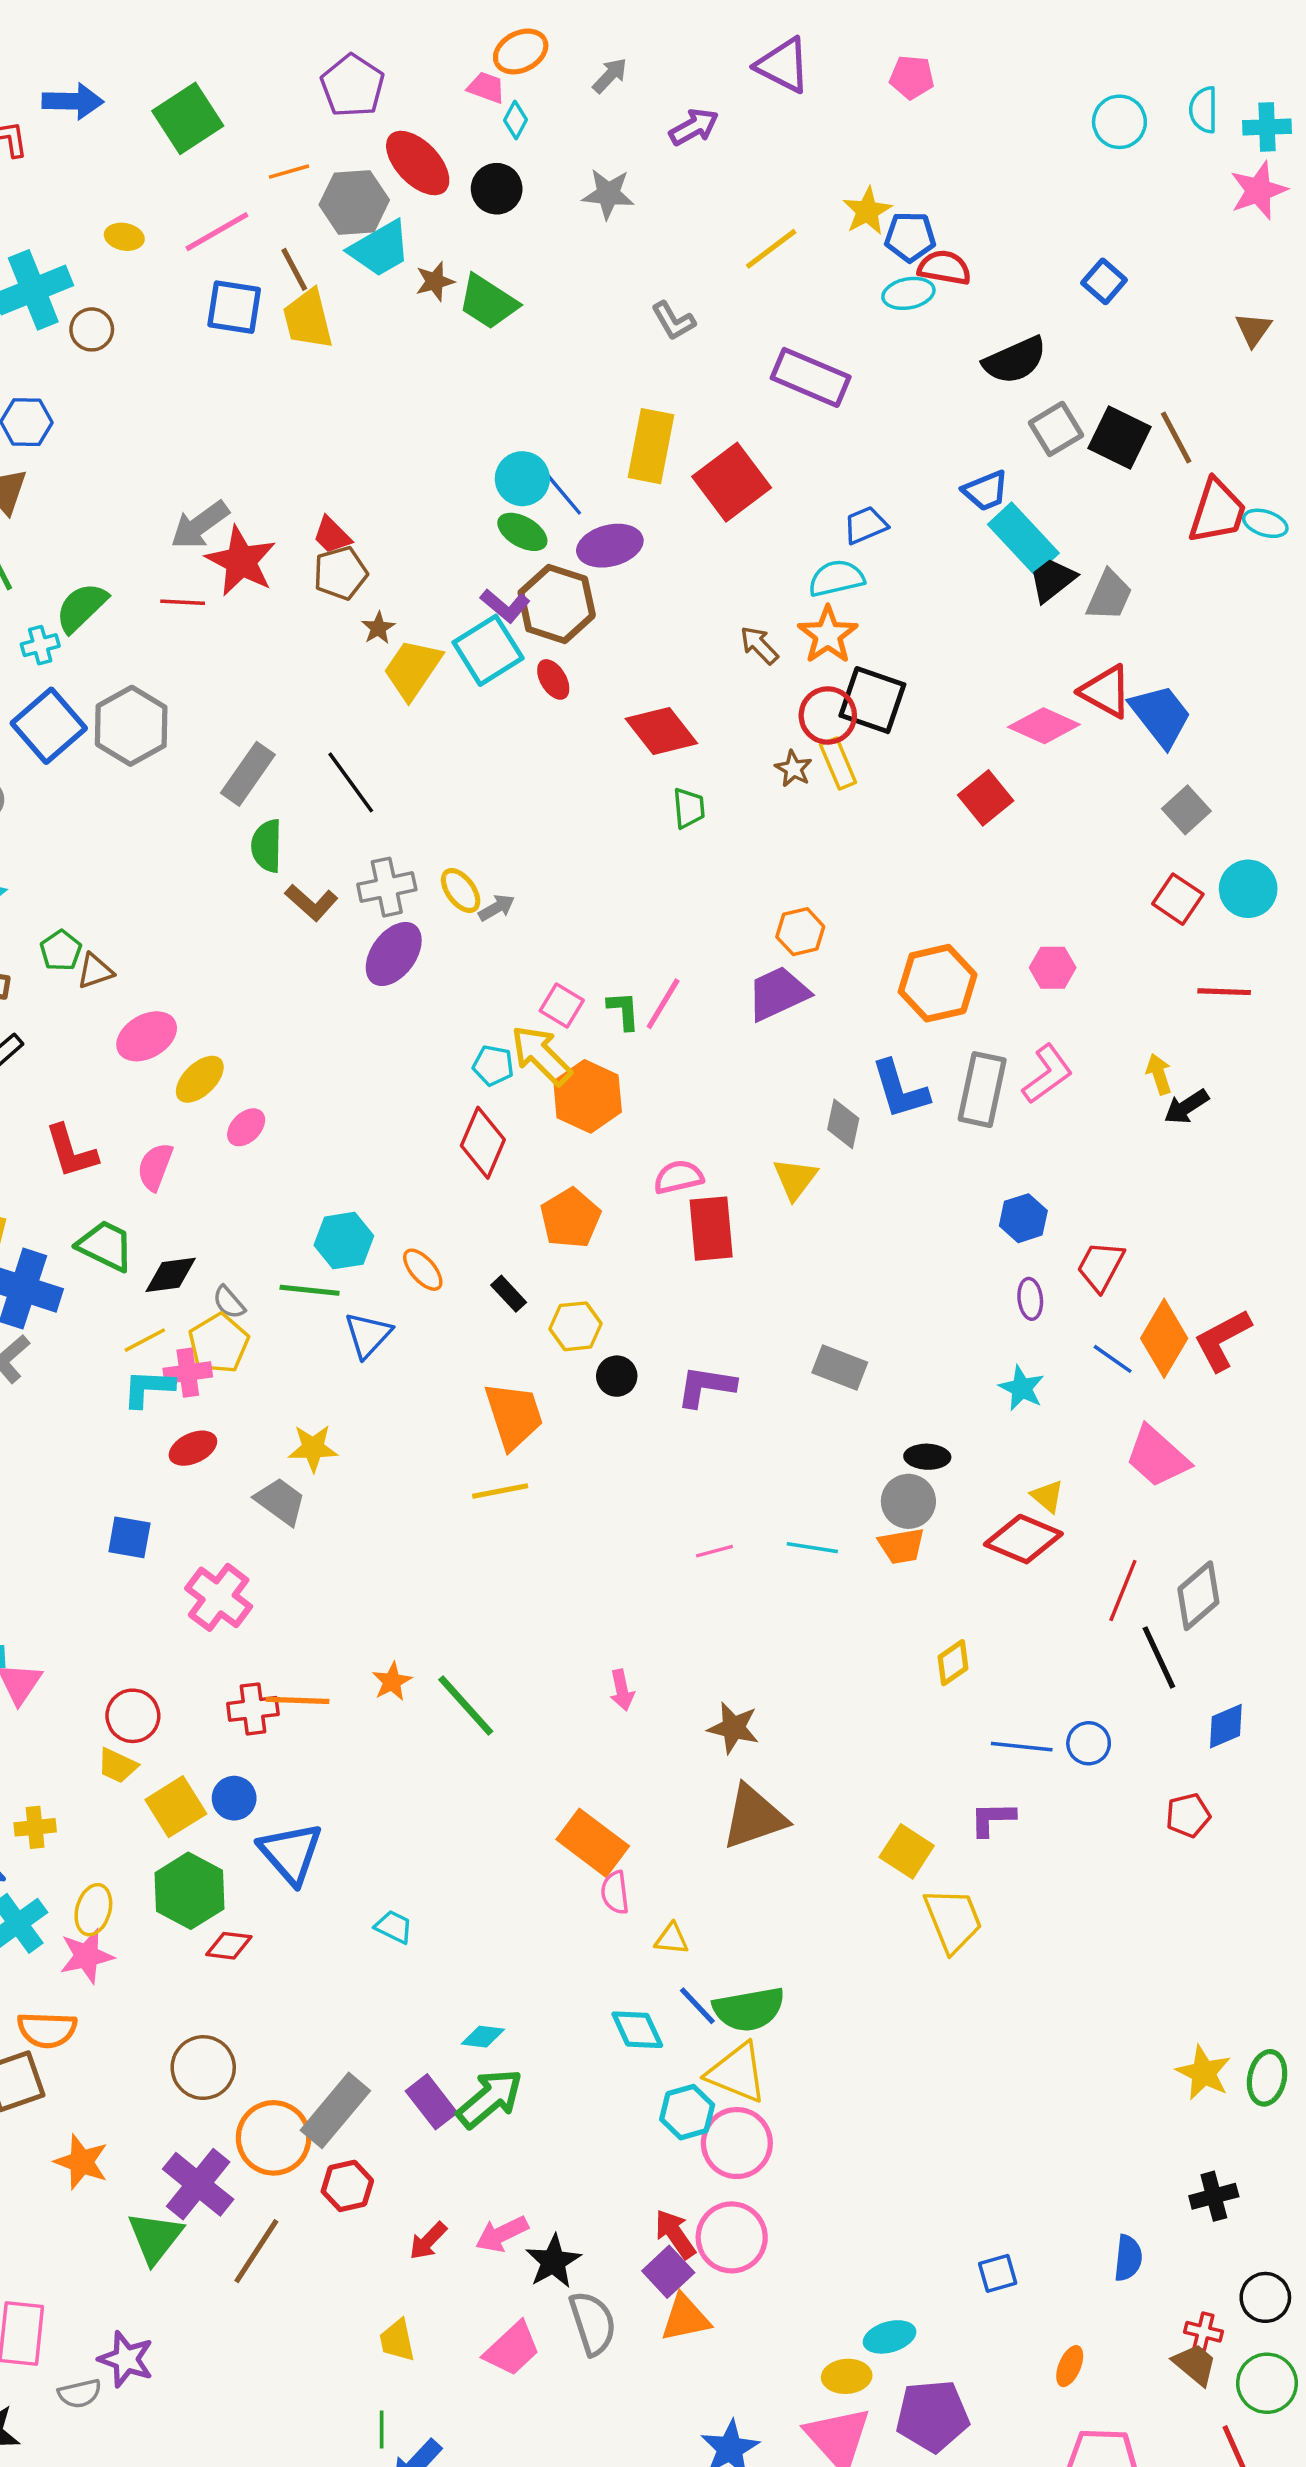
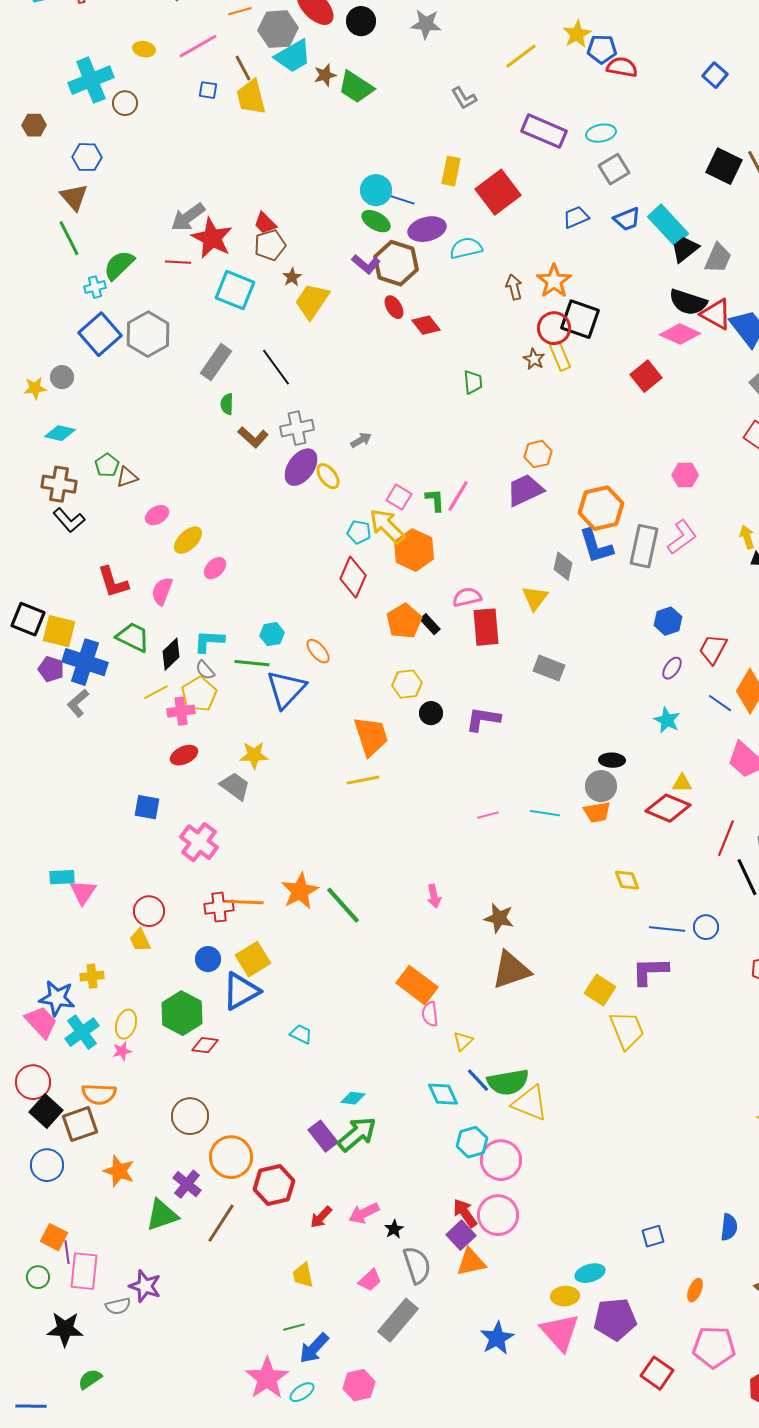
cyan ellipse: (908, 293) -> (601, 133), moved
blue square: (234, 307) -> (208, 90), size x0.6
black semicircle: (1015, 360) -> (688, 302), moved, turned 42
gray square: (1056, 429) -> (614, 169), moved
yellow rectangle: (651, 446) -> (451, 171), size x0.7
blue trapezoid: (986, 491) -> (627, 219), moved
blue line: (564, 494) -> (400, 199), turned -32
cyan semicircle: (836, 578) -> (466, 248), moved
brown arrow: (759, 645) -> (514, 287), turned 30
cyan square: (488, 650) -> (235, 290), moved, turned -36
red diamond: (661, 731) -> (426, 325), moved, size x0.7
green semicircle: (267, 846) -> (227, 404), size x0.7
yellow ellipse: (461, 890) -> (328, 476), moved
orange hexagon: (938, 983) -> (601, 508), moved
pink ellipse: (147, 1036) -> (157, 515), size x0.7
cyan hexagon: (344, 1241) -> (272, 634), size x0.7
black diamond: (171, 1275) -> (171, 654), turned -36
black rectangle: (509, 1294) -> (430, 624), moved
purple ellipse: (1030, 1299) -> (672, 668), turned 40
blue triangle: (368, 1335) -> (286, 689), size x1.4
gray rectangle: (840, 1367) -> (549, 668), moved
cyan L-shape: (148, 1388) -> (209, 641), moved
yellow triangle: (1047, 1496) -> (682, 783), turned -40
yellow diamond: (953, 1663) -> (627, 880), turned -76
orange star: (392, 1681) -> (300, 891), size x1.6
yellow trapezoid: (117, 1766) -> (140, 940), turned 40
yellow square: (176, 1807) -> (253, 959), moved
purple L-shape: (992, 1819) -> (650, 971), size x1.4
blue triangle: (291, 1853) -> (241, 991), turned 42
yellow triangle: (672, 1939) -> (463, 1041), turned -50
pink star: (87, 1956) -> (122, 1051), size x0.6
yellow triangle: (737, 2073) -> (530, 1103), moved
gray rectangle: (335, 2110) -> (398, 1320), moved
purple cross: (198, 2184) -> (187, 1184), size x0.7
red hexagon: (347, 2186) -> (274, 1185), size x1.4
green triangle: (155, 2237) -> (162, 1215), turned 33
black star: (553, 2261) -> (394, 1229), size x0.6
pink trapezoid: (512, 2349) -> (370, 1280), size x0.7
green line: (382, 2430) -> (294, 1327), turned 75

